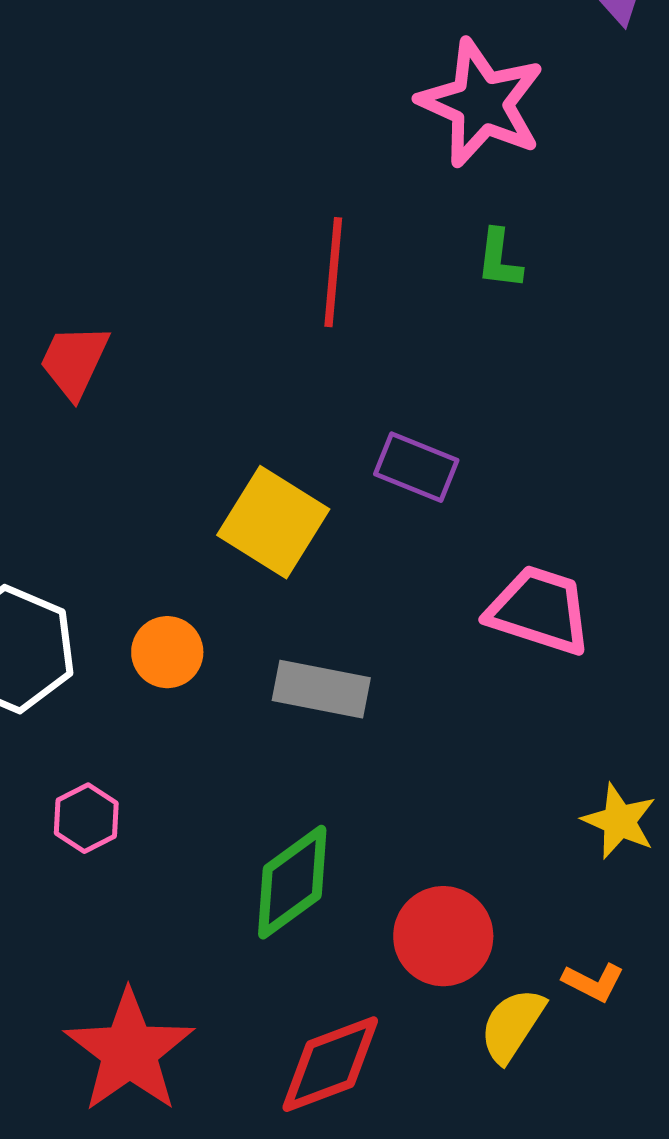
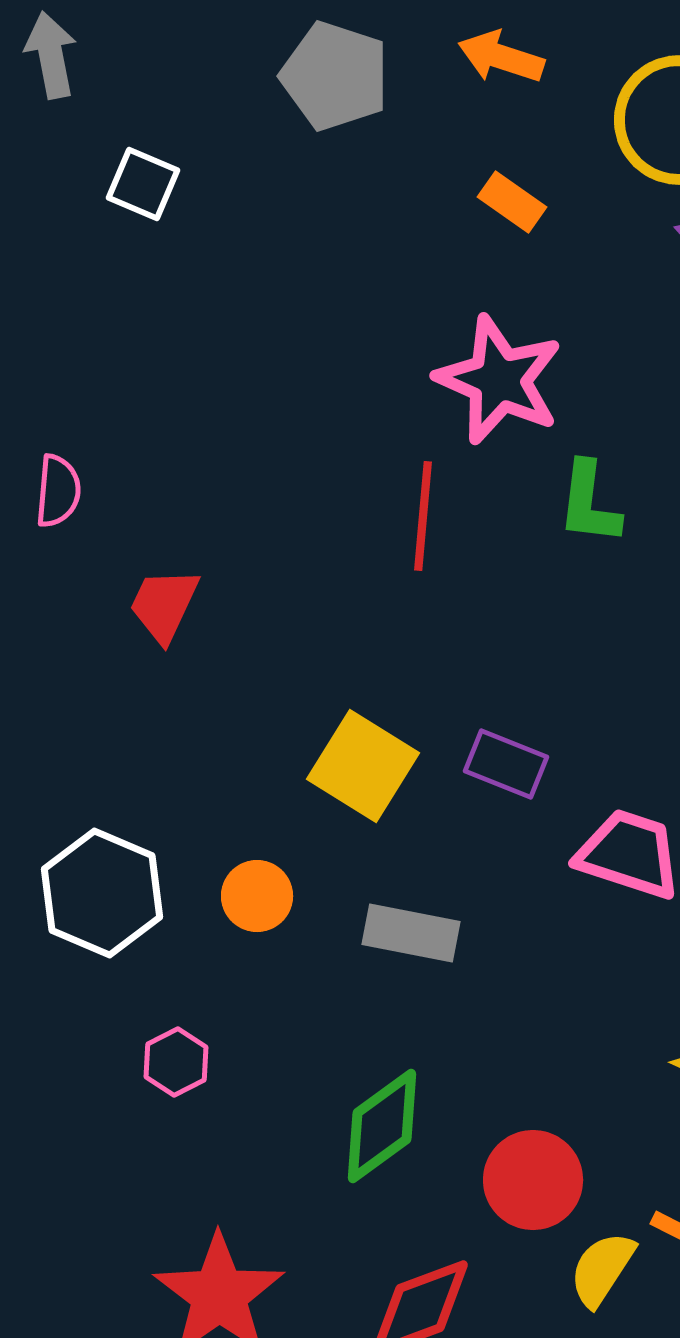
pink star: (481, 103) -> (499, 380), moved
green L-shape: (499, 259) -> (589, 503), size x1.4
purple rectangle: (416, 467) -> (506, 764), moved

